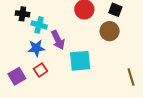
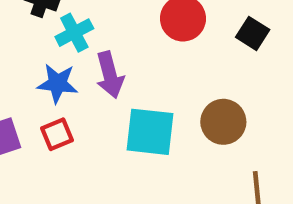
cyan cross: (39, 25) -> (74, 33), turned 35
brown circle: (110, 31) -> (223, 122), moved

